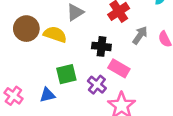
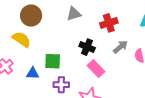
yellow semicircle: (55, 34) -> (21, 39), moved
purple cross: (97, 85) -> (61, 85), moved, turned 35

